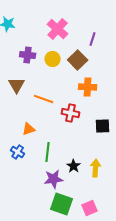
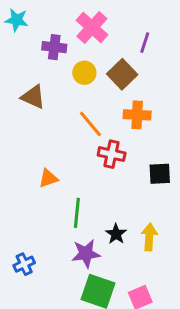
purple cross: (28, 55) -> (54, 47), moved
brown triangle: (17, 85) -> (33, 97), moved, turned -36
orange line: (44, 99) -> (90, 124), moved, turned 30
blue cross: (18, 152) -> (24, 264), moved, turned 32

